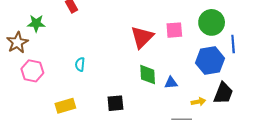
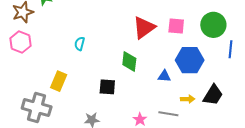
blue hexagon: (210, 61) -> (190, 60), moved
pink hexagon: (32, 71) -> (21, 42), moved
green diamond: (148, 75) -> (129, 61), moved
yellow rectangle: (65, 106) -> (59, 81), turned -60

